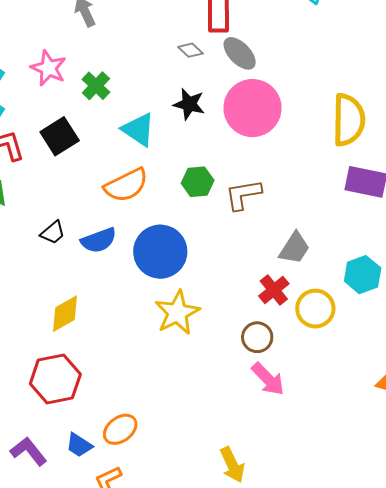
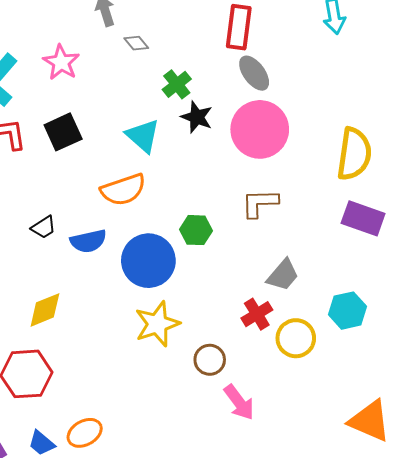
gray diamond: (190, 50) -> (136, 43), moved
green cross: (96, 86) -> (177, 84), moved
green hexagon: (198, 182) -> (196, 230), moved
brown L-shape: (243, 195) -> (260, 203), moved
brown circle: (257, 337) -> (210, 360), moved

